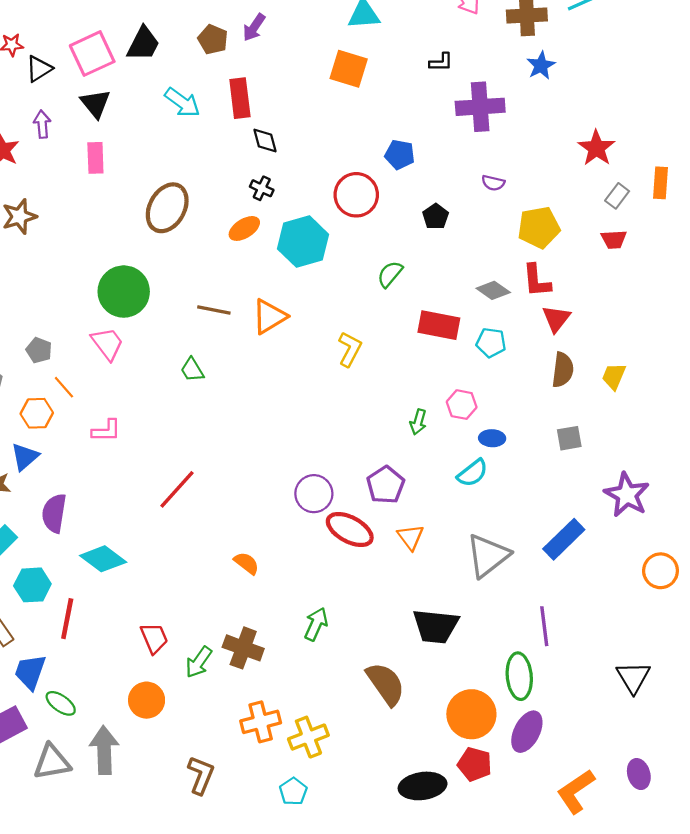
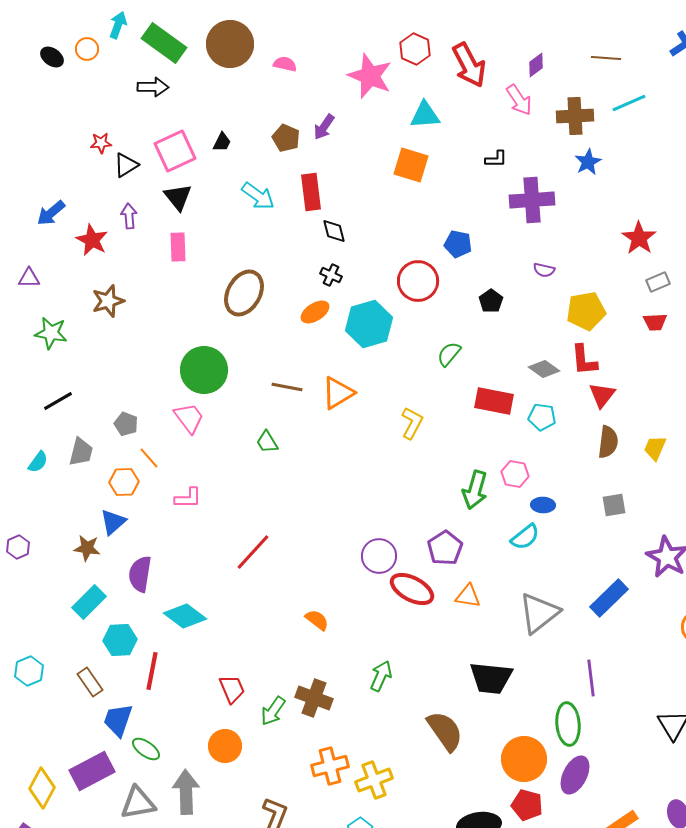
black trapezoid: (143, 44) -> (222, 142), size x0.6
gray rectangle: (617, 196) -> (658, 282), turned 30
green arrow: (418, 422) -> (475, 490), size x1.6
orange triangle: (411, 537) -> (468, 596), turned -44

